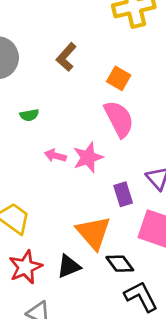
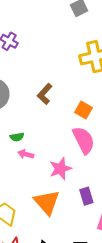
pink arrow: (55, 156) -> (26, 154), moved
orange triangle: (93, 233) -> (47, 202), moved

